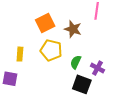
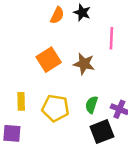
yellow pentagon: (51, 50) -> (55, 108), moved
black square: (82, 84) -> (102, 132), turned -36

